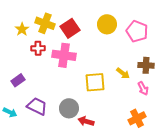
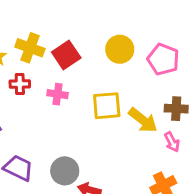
pink cross: (64, 55) -> (57, 94), size x0.6
yellow arrow: (123, 73) -> (143, 120), size x1.5
yellow square: (95, 82) -> (107, 106), moved

